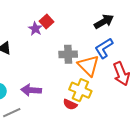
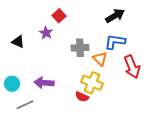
purple star: (35, 29) -> (46, 33), moved
blue L-shape: (104, 48) -> (115, 42), turned 40
orange triangle: (89, 66) -> (100, 59), size x0.7

